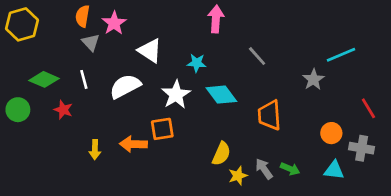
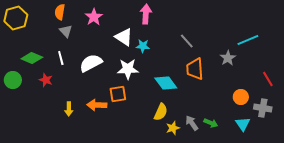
pink arrow: (216, 19) -> (146, 14), moved
pink star: (114, 23) -> (94, 17), moved
white triangle: (150, 51) -> (124, 37), moved
white star: (176, 95) -> (128, 69), turned 30
cyan diamond: (221, 95) -> (166, 83), moved
orange trapezoid: (269, 115) -> (195, 69), moved
cyan triangle: (334, 170) -> (243, 124), turned 49

